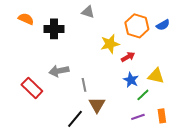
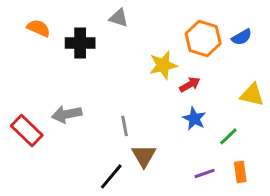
gray triangle: (88, 12) -> (119, 18), moved
gray arrow: (59, 71) -> (67, 114), moved
yellow triangle: (156, 76) -> (252, 95), moved
red rectangle: (32, 88) -> (27, 130), moved
green line: (143, 95) -> (228, 136), moved

